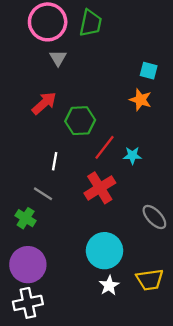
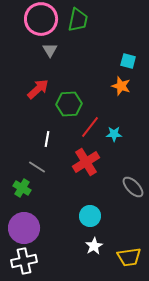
cyan circle: (104, 251) -> (90, 216), size x0.7
yellow trapezoid: (150, 280) -> (129, 257), moved

